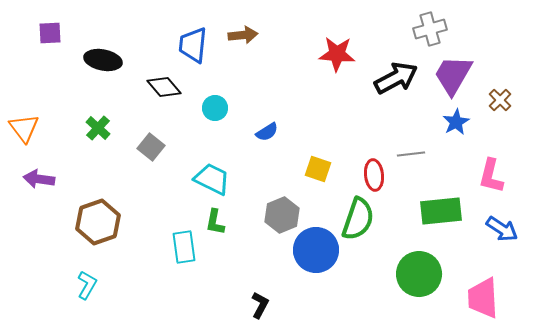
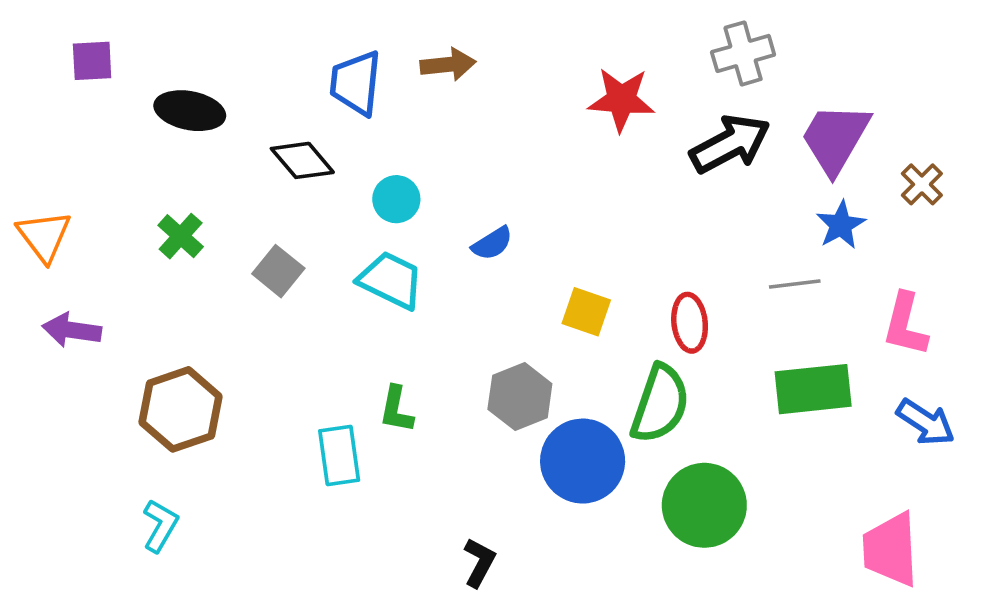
gray cross: (430, 29) -> (743, 53), moved
gray line: (411, 154) -> (795, 284), moved
cyan trapezoid: (212, 179) -> (391, 280), moved
green circle: (419, 274) -> (704, 505), moved

